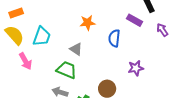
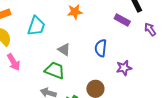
orange star: (87, 23) -> (75, 12), moved
cyan trapezoid: (42, 36) -> (36, 26), moved
blue semicircle: (114, 38) -> (101, 48), moved

